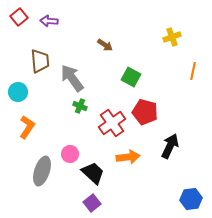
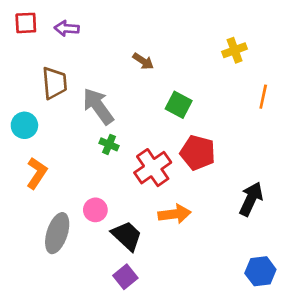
red square: (19, 17) -> (26, 23), turned 36
black arrow: (170, 146) -> (251, 199), moved

